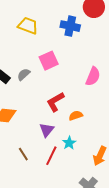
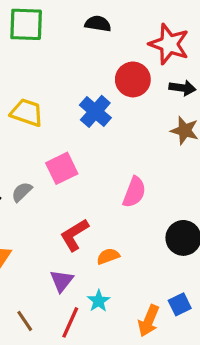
blue cross: (70, 26) -> (95, 111), turned 30

